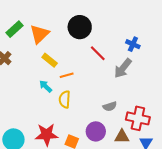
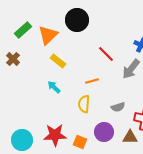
black circle: (80, 27) -> (77, 20), moved
orange line: (67, 75) -> (92, 81), moved
yellow semicircle: (65, 99) -> (84, 104), moved

